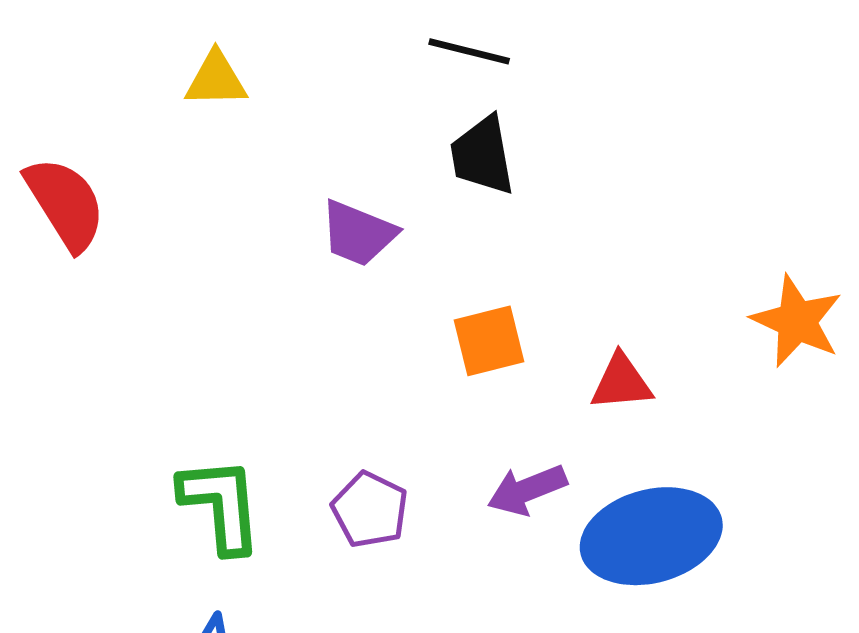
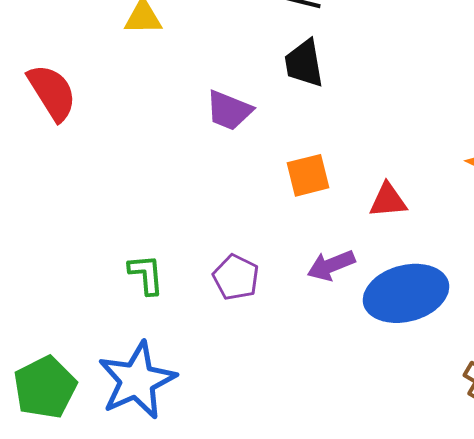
green L-shape: (221, 505) -> (146, 274), size x0.7

